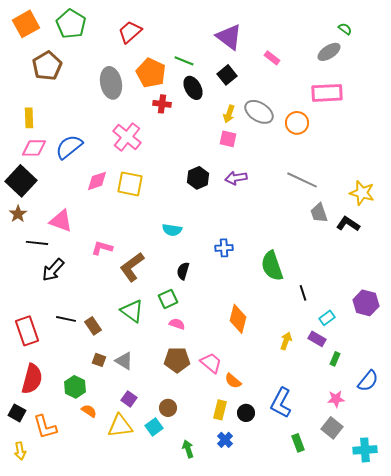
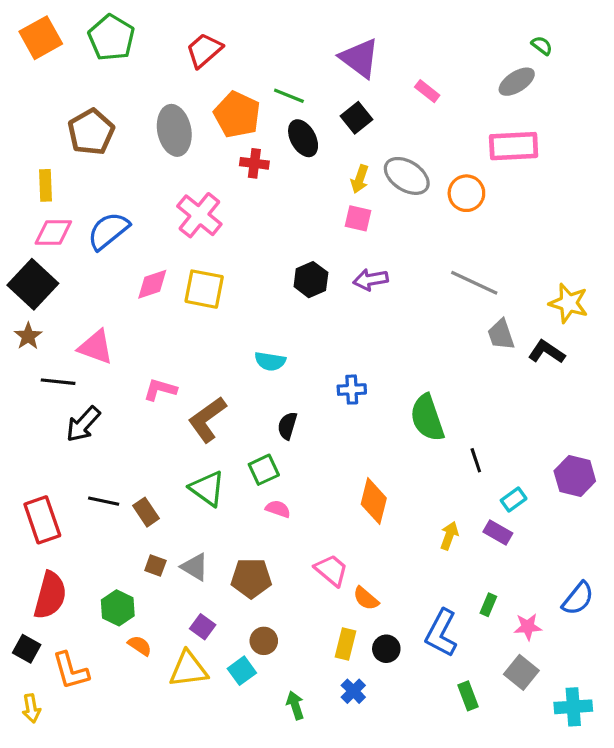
brown pentagon: (47, 66) -> (91, 132), moved
green rectangle: (335, 359) -> (488, 605), moved
brown pentagon: (177, 360) -> (251, 578), moved

